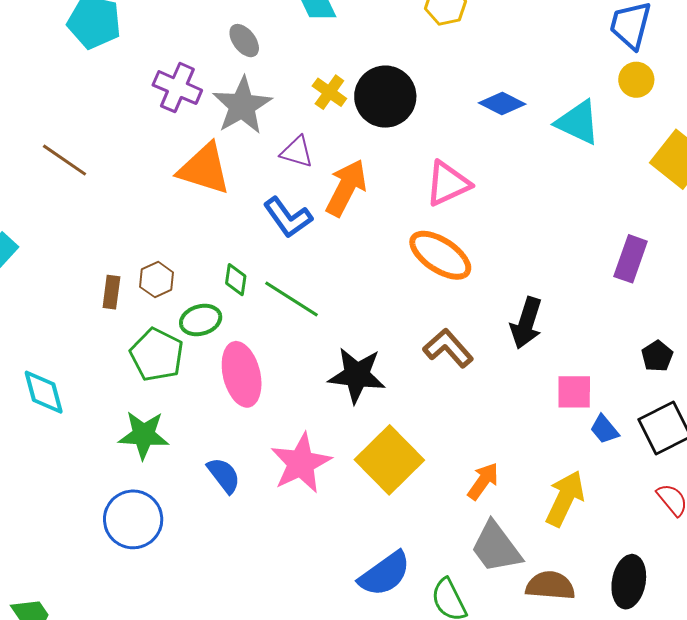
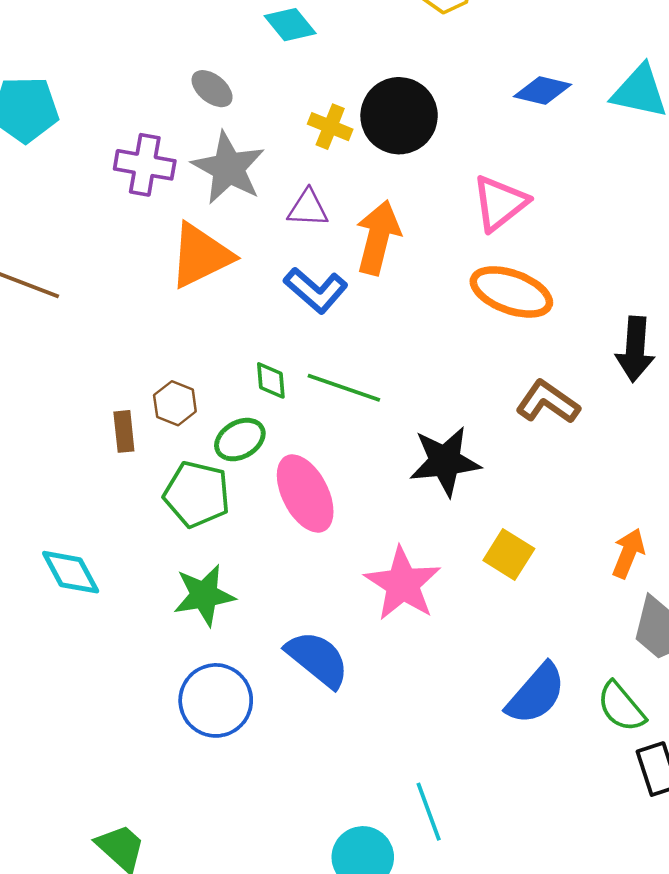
orange triangle: (204, 169) -> (201, 255), turned -30
yellow square: (389, 460) -> (509, 554), size x0.6
blue semicircle: (224, 475) -> (318, 659), moved, size x1.4

